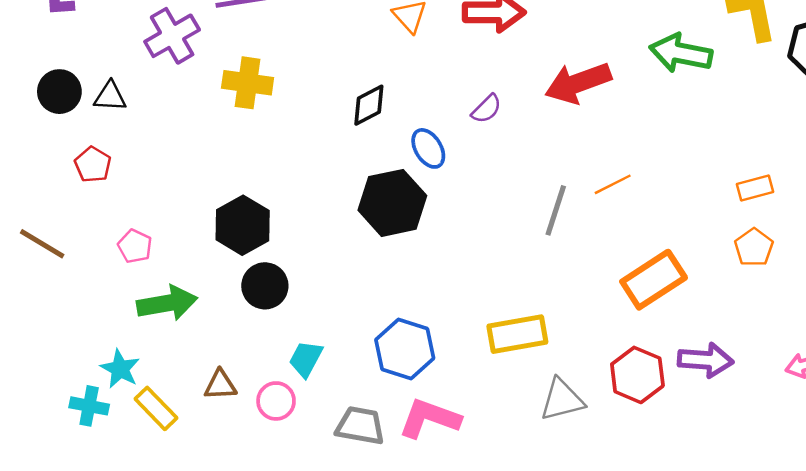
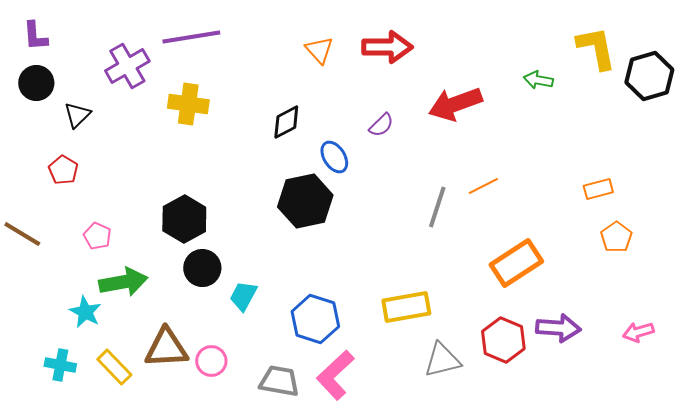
green arrow: (681, 53) -> (538, 80), size x0.6
black circle: (59, 92) -> (36, 83), moved
black triangle: (110, 96) -> (77, 115), turned -48
orange pentagon: (754, 247) -> (616, 237), moved
cyan trapezoid: (306, 359) -> (243, 296), moved
cyan star: (120, 369) -> (85, 312), moved
brown triangle: (220, 385) -> (166, 348), size x1.6
pink L-shape: (430, 418) -> (335, 375), turned -63

